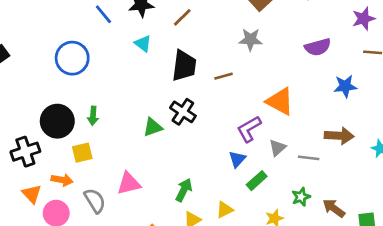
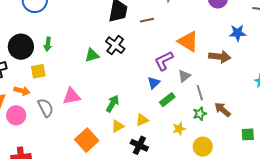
brown arrow: (339, 136) -> (220, 57), moved
gray line: (309, 158) -> (200, 93), moved, turned 63
brown arrow: (334, 208) -> (222, 110), moved

